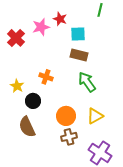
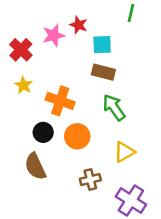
orange cross: (46, 77) -> (60, 101), size x1.5
yellow star: (17, 86) -> (23, 85), moved
orange circle: (66, 116) -> (77, 136), moved

